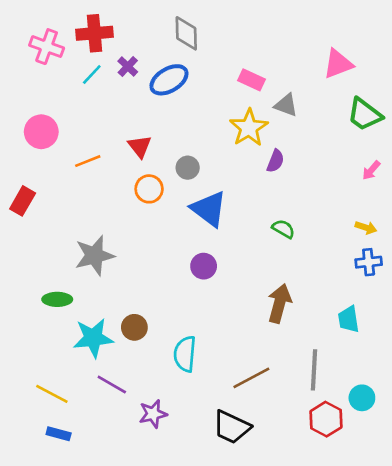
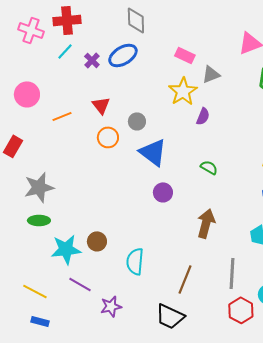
purple cross: (128, 67) -> (92, 60), moved
gray triangle: (286, 105) -> (211, 74), turned -42
gray star: (94, 255) -> (39, 187), moved
purple circle: (204, 266) -> (163, 192), moved
brown line: (251, 378) -> (185, 279), turned -40

